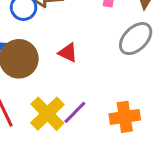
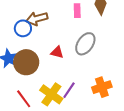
gray ellipse: (136, 39) -> (85, 44), moved

